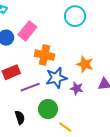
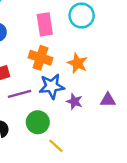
pink rectangle: (27, 31) -> (45, 24), moved, turned -54
orange star: (85, 64) -> (78, 63), moved

